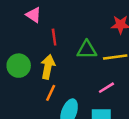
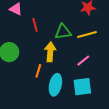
yellow arrow: (48, 67) -> (50, 52), moved

